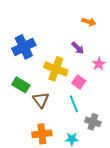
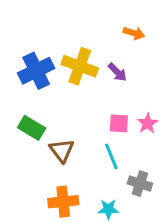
pink star: (99, 64) -> (147, 123), moved
yellow cross: (56, 69) -> (80, 66), moved
pink square: (79, 82) -> (119, 123), turned -32

